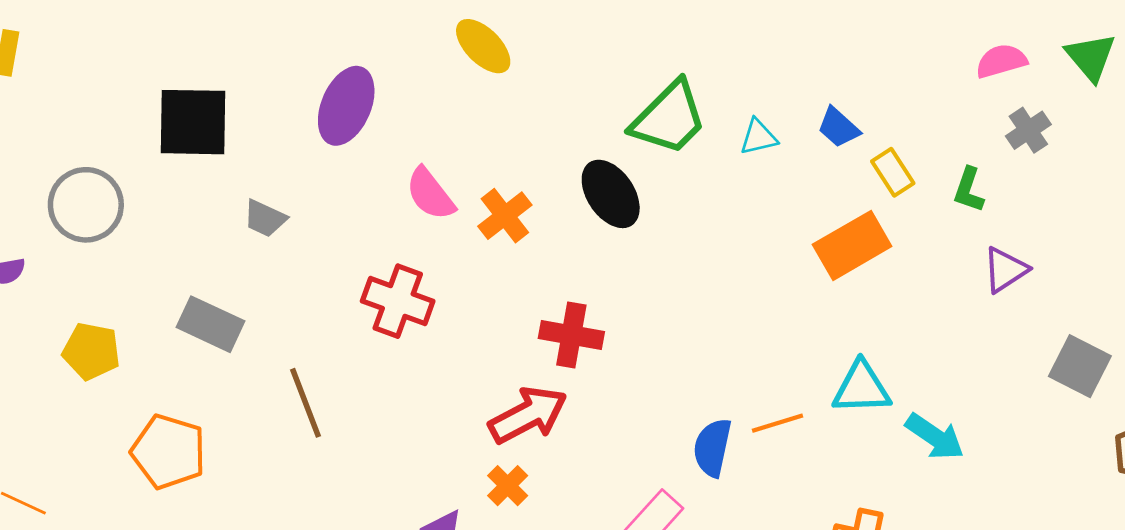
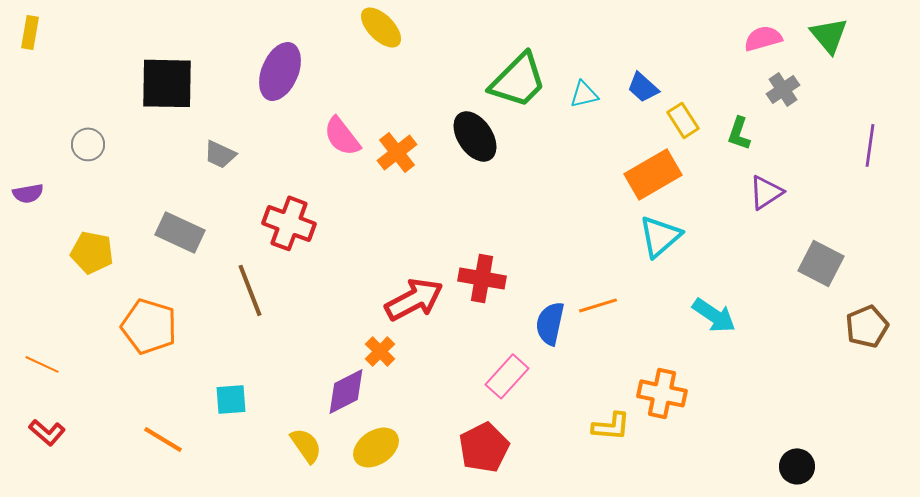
gray circle: (86, 205) -> (88, 144), size x0.6
red cross: (398, 301) -> (289, 223), moved
red cross: (571, 335) -> (482, 278), moved
cyan triangle: (862, 388) -> (660, 236), moved, turned -39
orange cross: (508, 486) -> (380, 351), moved

